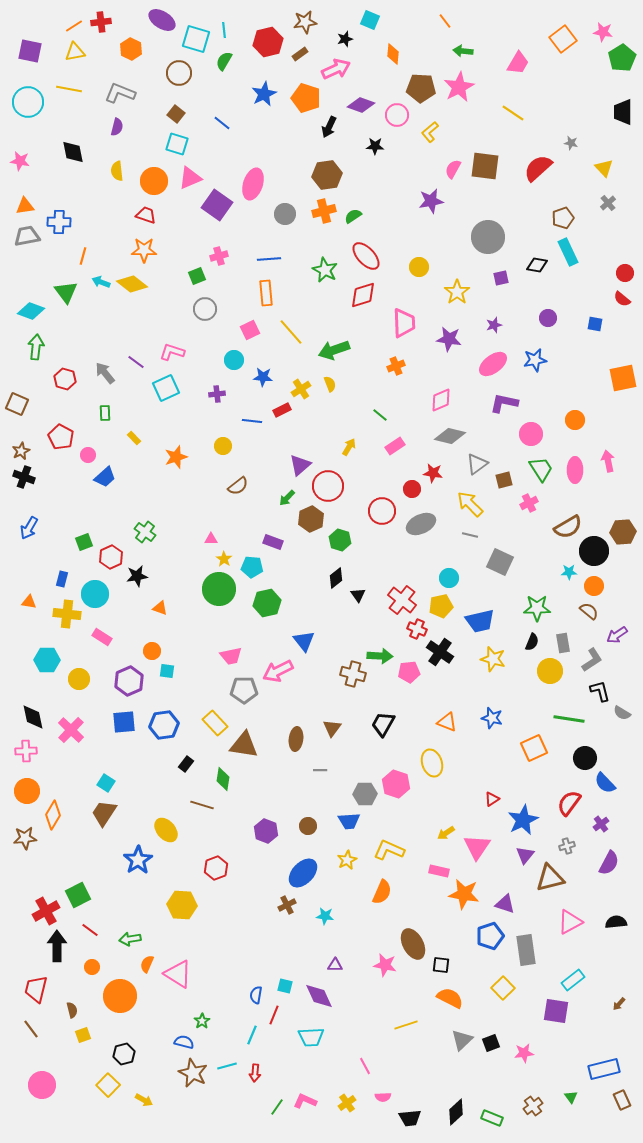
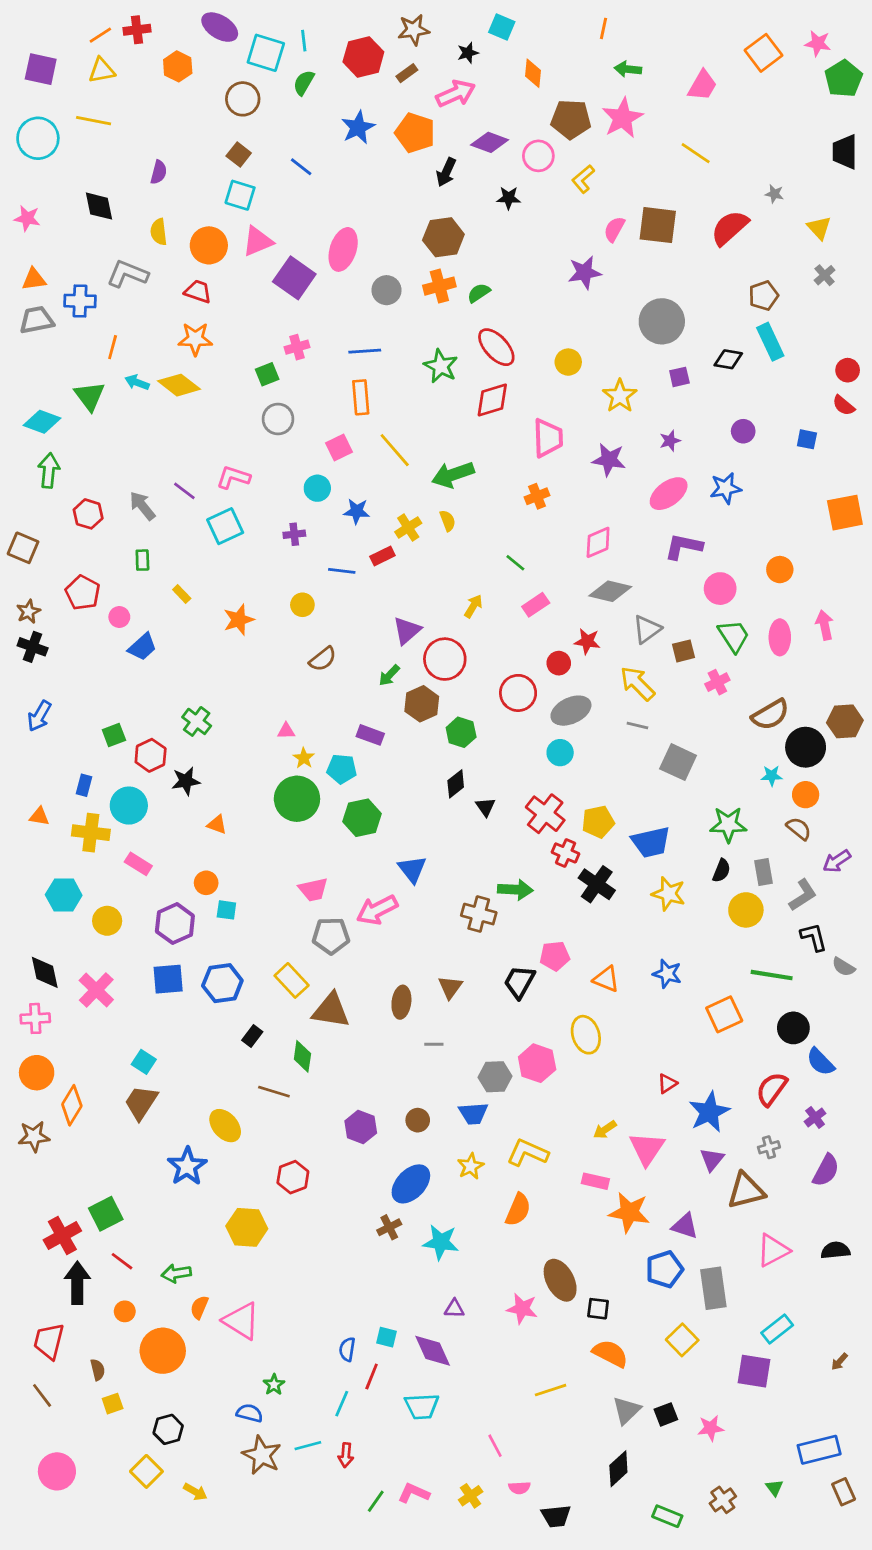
orange line: (445, 21) -> (603, 28), turned 49
gray L-shape: (120, 93) -> (127, 274), moved
cyan circle: (449, 578) -> (560, 753), moved
pink pentagon: (409, 672) -> (555, 956), moved
cyan star: (325, 916) -> (441, 1242), size x1.5
black diamond: (456, 1112) -> (618, 1469), moved

